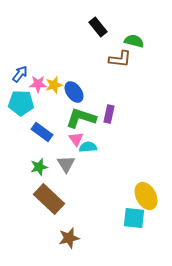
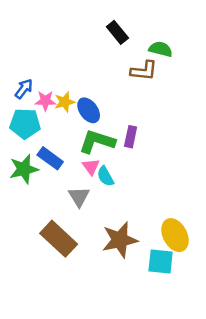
cyan semicircle: (88, 147) -> (105, 176), turned -114
green star: (39, 167) -> (24, 169), moved, size x1.4
brown star: (69, 238) -> (120, 240), moved, size x1.4

